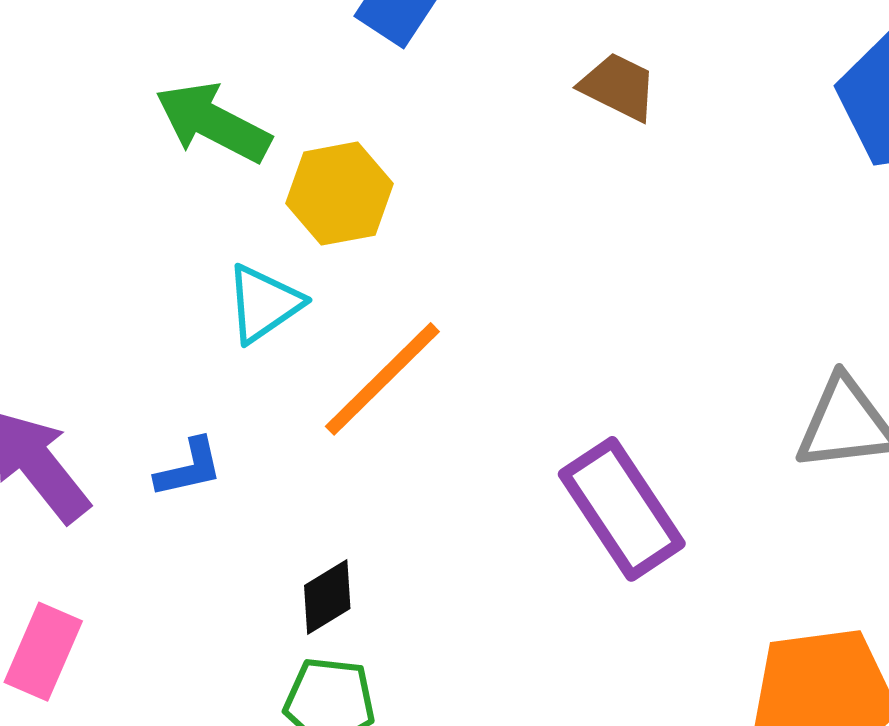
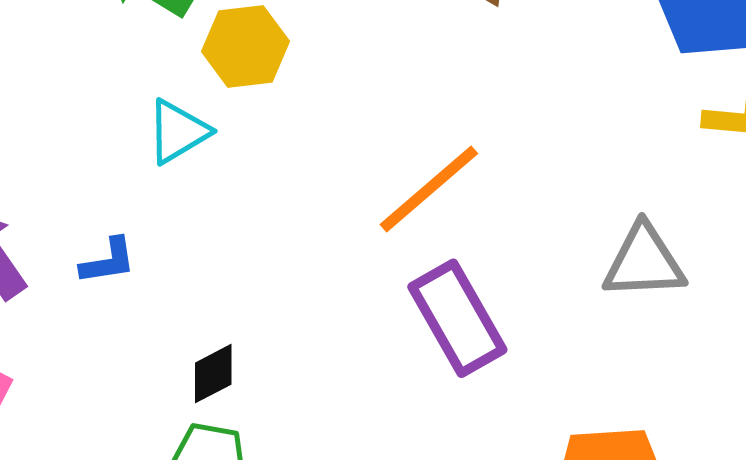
orange line: (382, 379) -> (429, 189), moved

